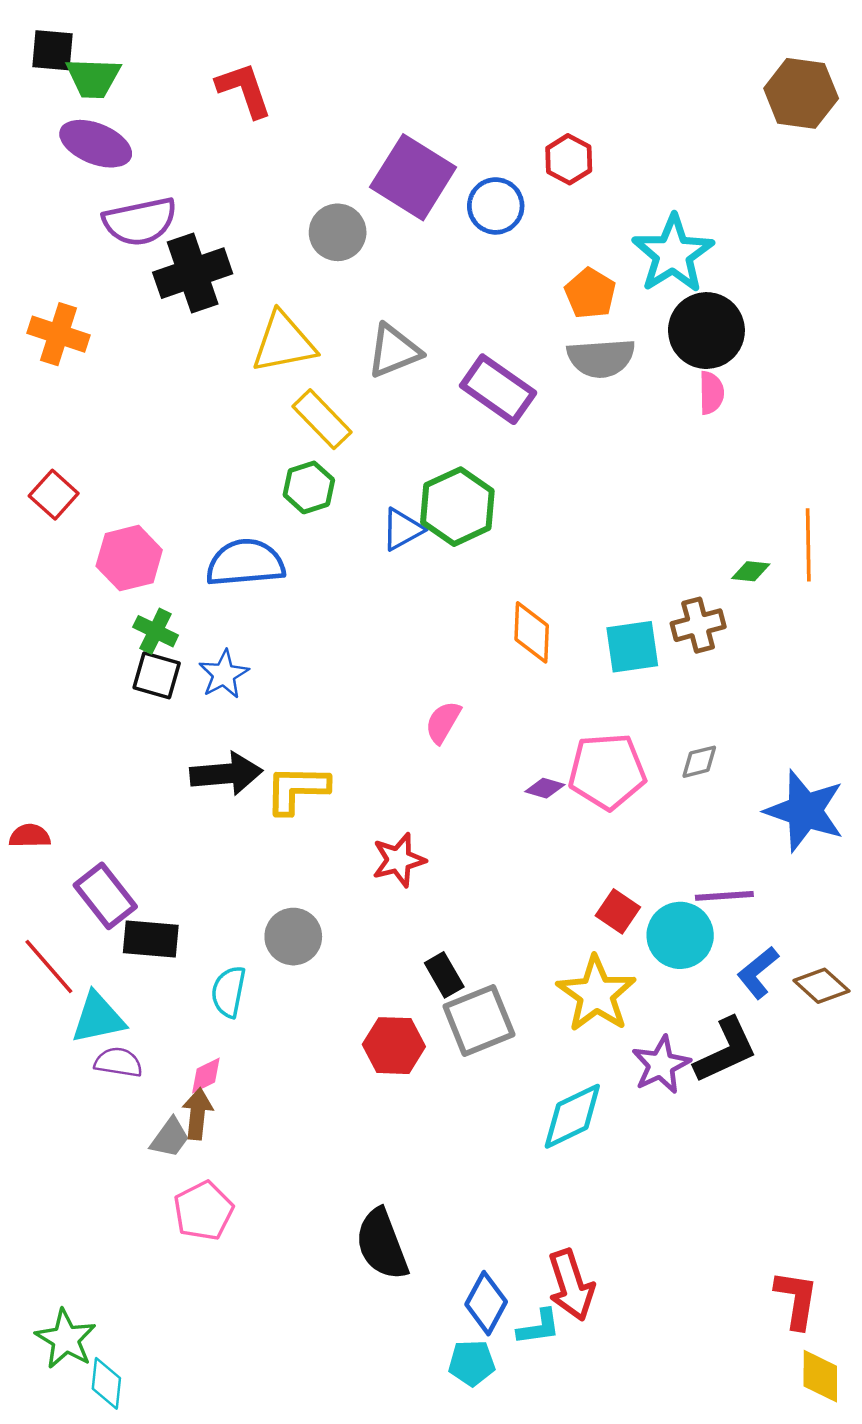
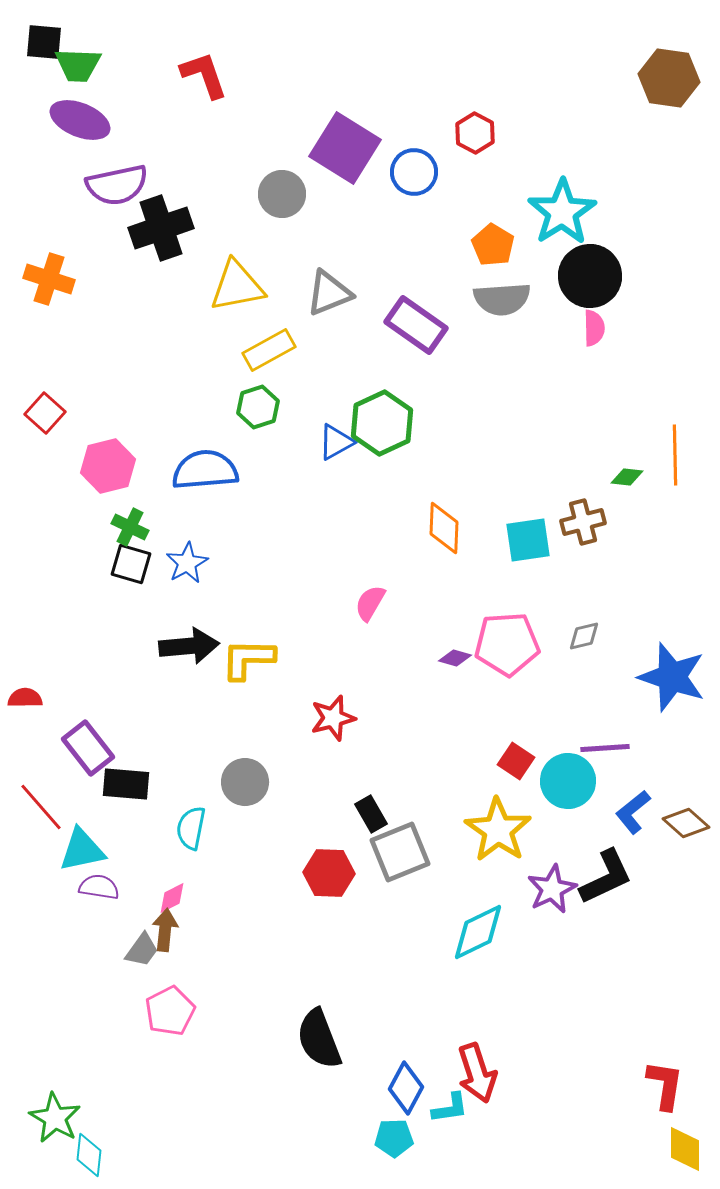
yellow rectangle: (322, 419) -> (269, 350), turned -75

